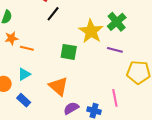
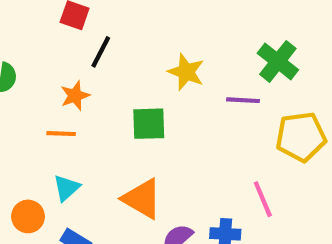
green cross: (117, 22) -> (278, 61), moved
yellow star: (91, 31) -> (186, 72), size x0.7
orange star: (11, 38) -> (75, 96), moved

